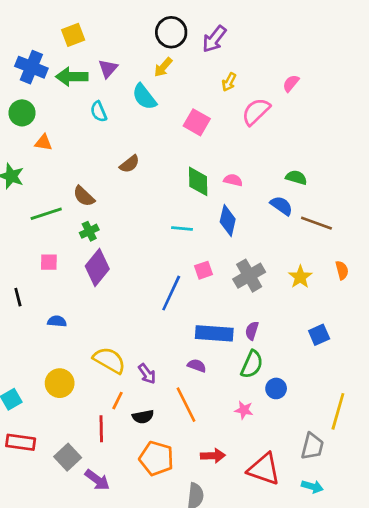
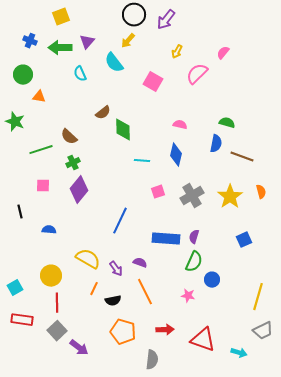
blue cross: (31, 67) -> (30, 41), size x0.6
green diamond: (198, 181) -> (123, 130), moved
blue semicircle: (281, 206) -> (216, 144), turned 66
yellow star: (300, 277) -> (230, 197), size x1.4
blue line: (171, 293) -> (120, 221), moved
purple semicircle: (197, 366) -> (140, 263), moved
red line: (101, 429) -> (57, 303), moved
gray trapezoid: (312, 446) -> (263, 331), moved, turned 50

